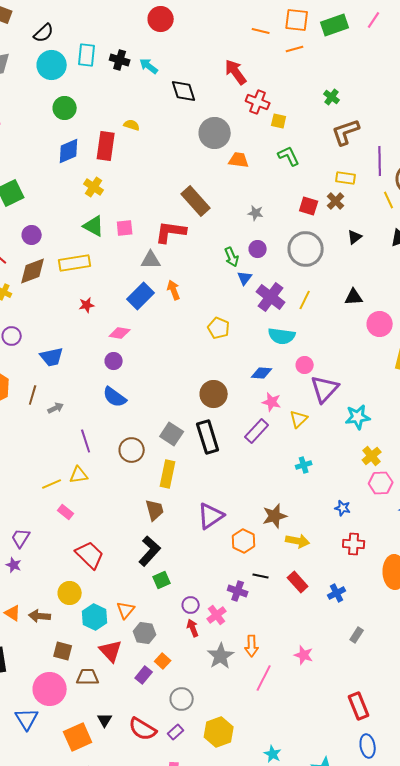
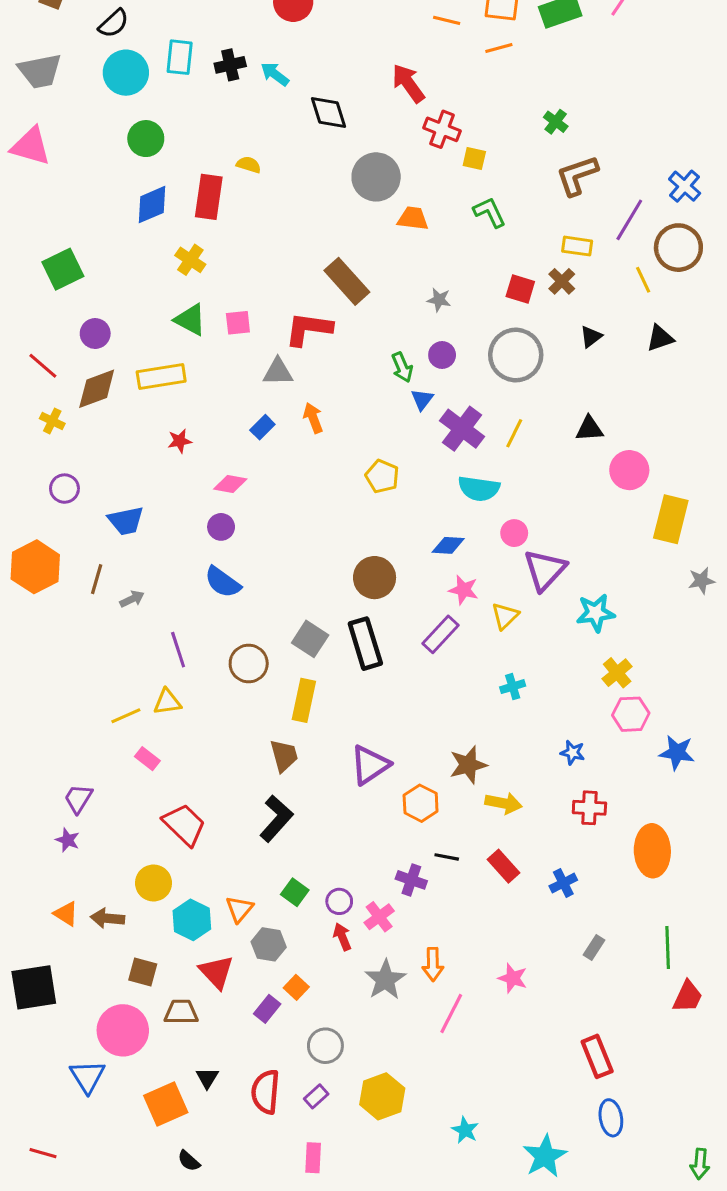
black cross: (120, 60) -> (230, 65), turned -30
purple line: (380, 161) -> (629, 220), turned 32
blue rectangle: (141, 296) -> (262, 427), size x0.6
green square: (162, 580) -> (295, 892), moved, turned -30
red semicircle: (143, 729) -> (266, 1092), turned 64

